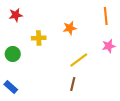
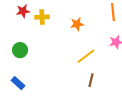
yellow cross: (39, 38) -> (42, 17), moved
brown line: (73, 84) -> (91, 80), moved

